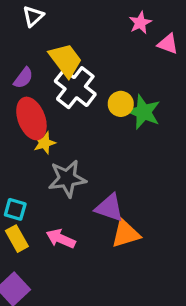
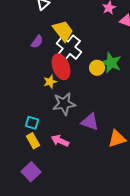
yellow circle: (121, 104) -> (97, 68), moved
red ellipse: (31, 118) -> (61, 67), moved
orange triangle: (126, 234) -> (117, 139), moved

